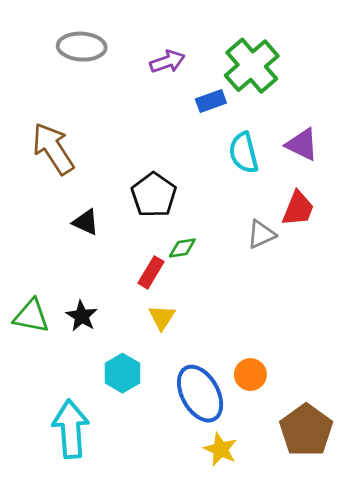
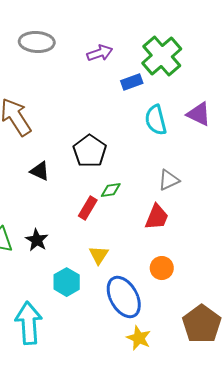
red trapezoid: (298, 209) -> (157, 217), moved
yellow triangle: (162, 317) -> (99, 255), moved
orange circle: (250, 375) -> (162, 268), moved

